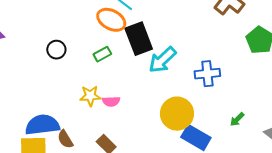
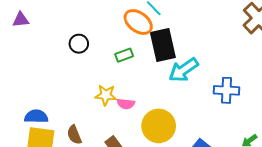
yellow circle: (177, 114) -> (159, 126), moved
blue semicircle: (42, 125) -> (36, 116), moved, size x0.7

